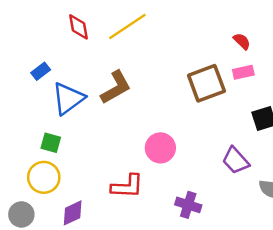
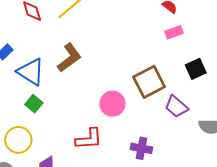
brown square: (206, 83) -> (149, 82), moved
blue triangle: (68, 98) -> (31, 72), turned -44
green square: (51, 143) -> (34, 104), moved, turned 30

